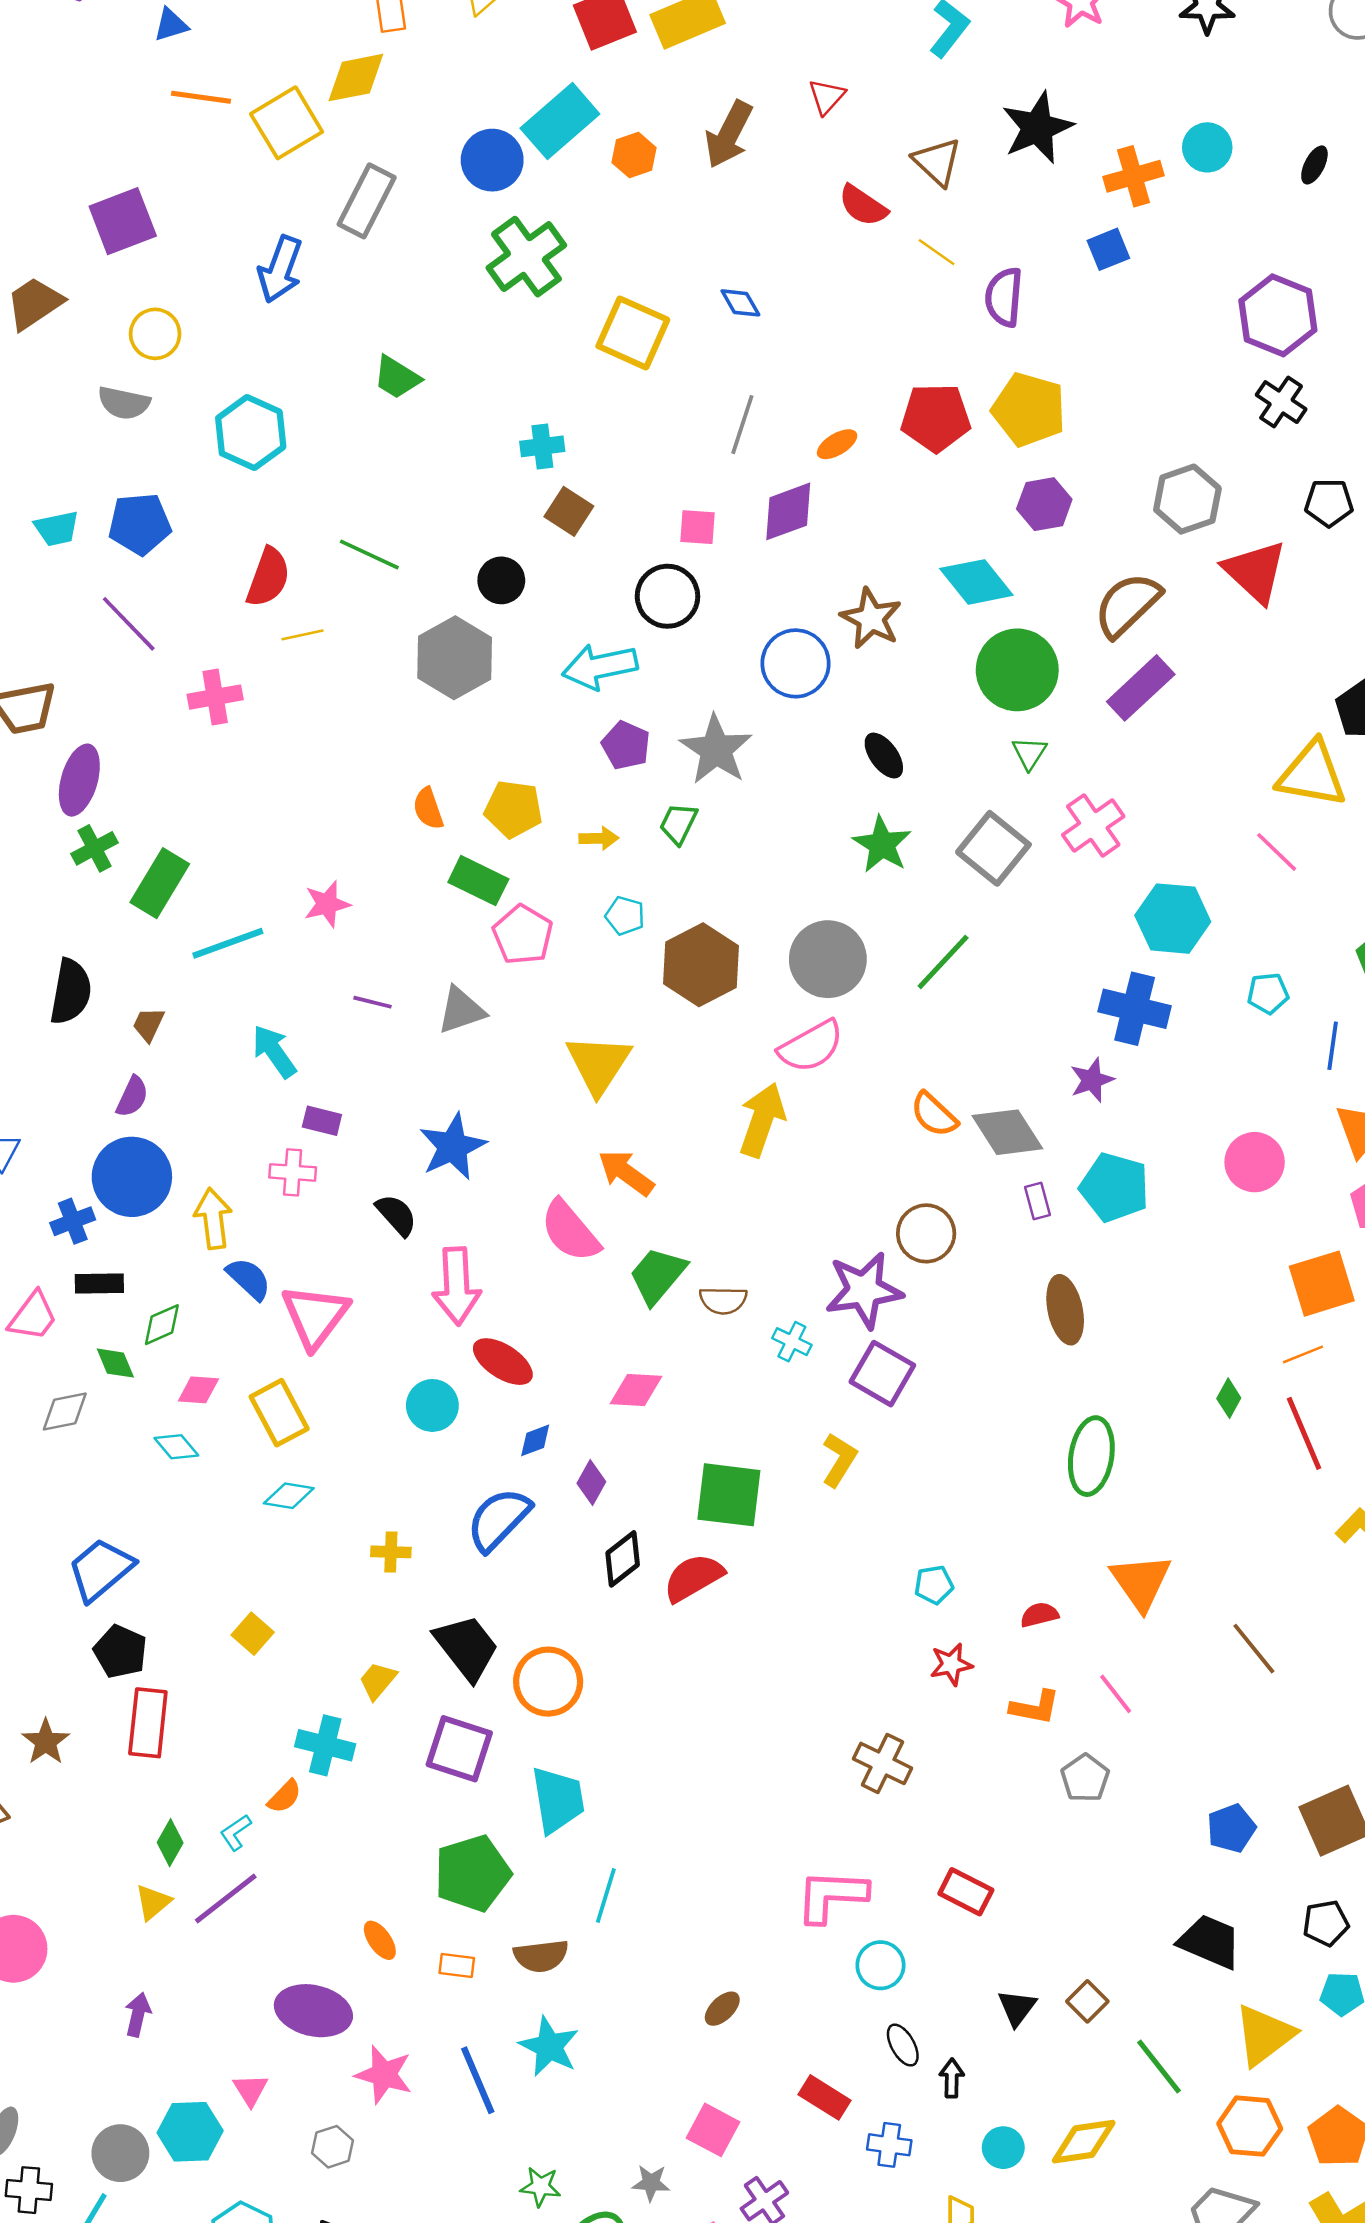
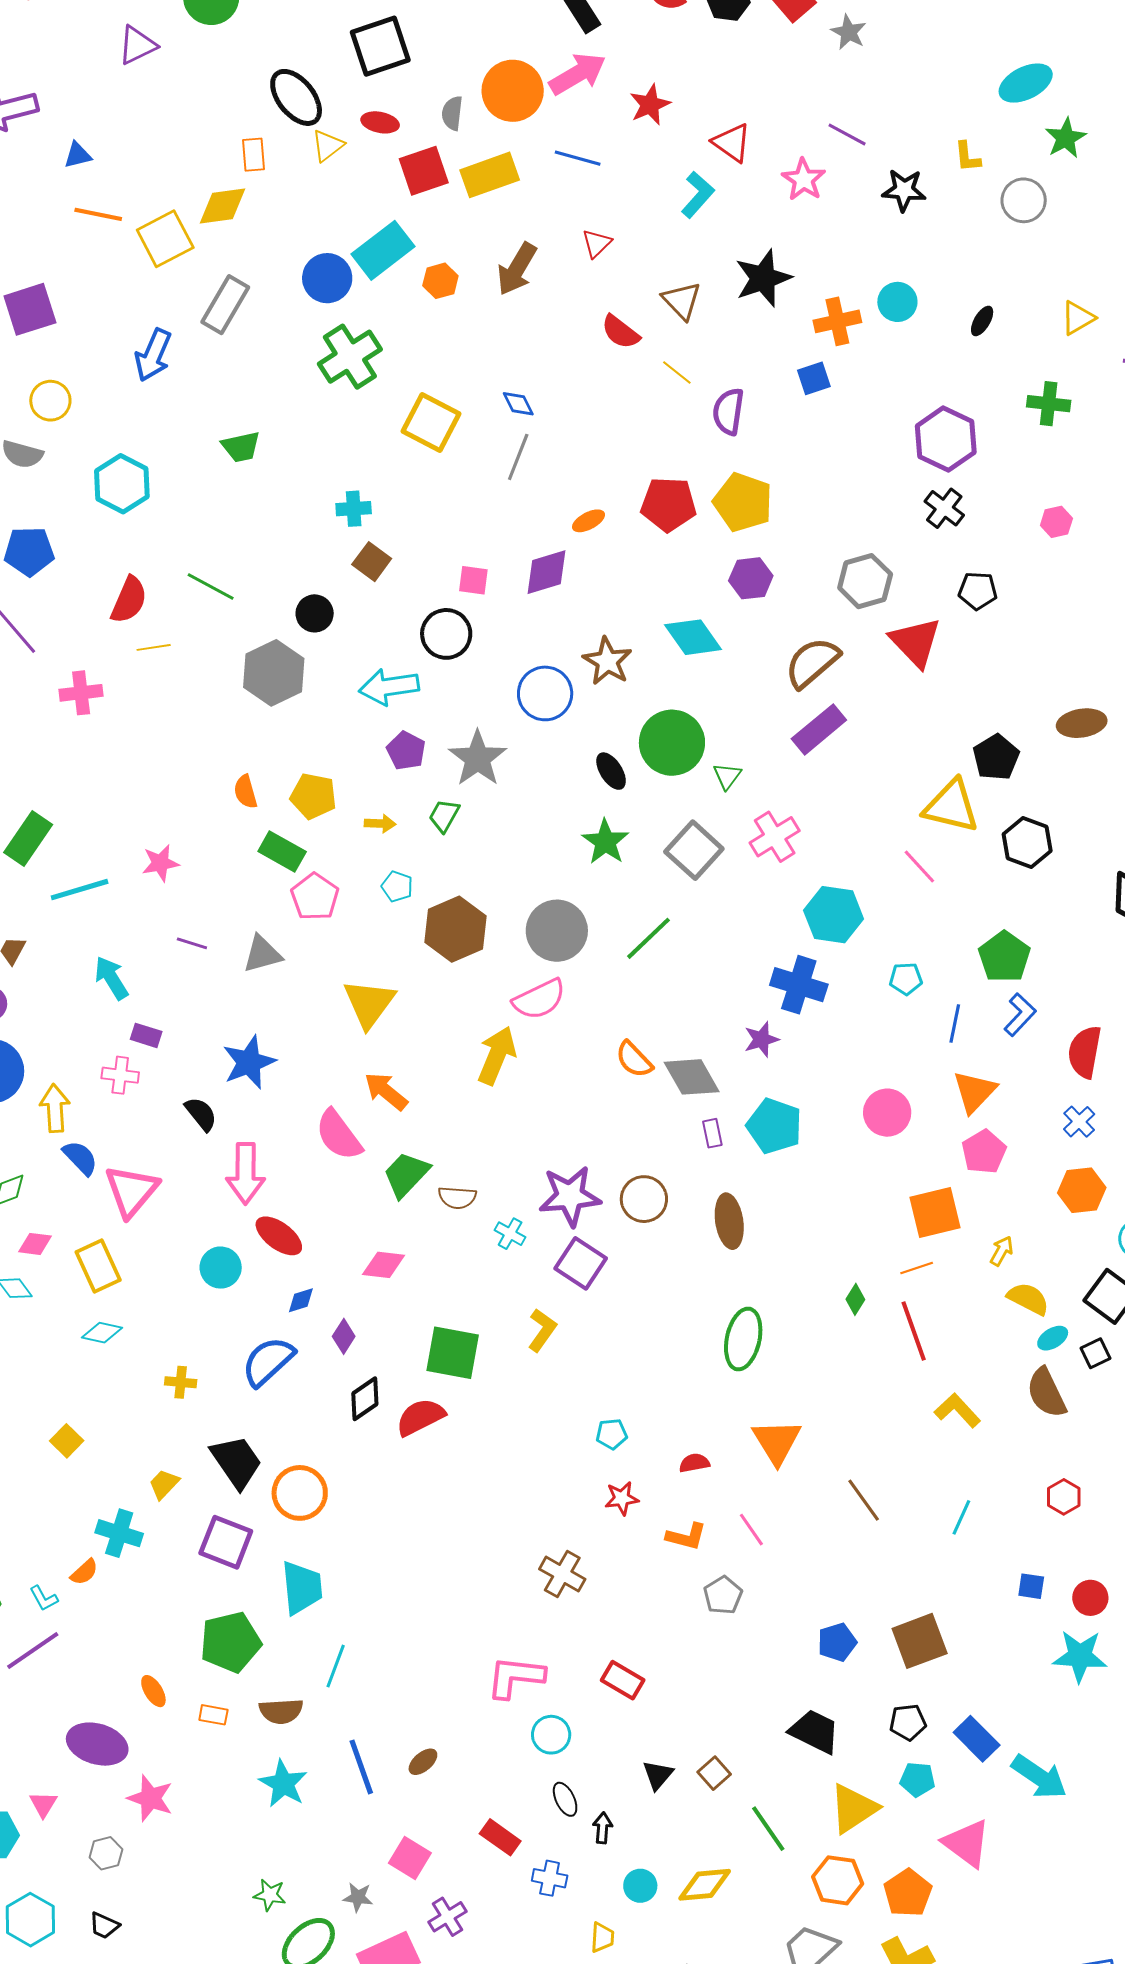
green trapezoid: (397, 377) -> (241, 447), turned -48
gray line: (742, 425) -> (518, 457), moved
green circle: (1017, 670) -> (672, 743), moved
brown circle: (926, 1233) -> (644, 1199), moved
cyan L-shape: (236, 1832) -> (44, 1598), turned -88
blue line: (478, 2080) -> (361, 1767), moved

